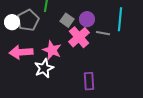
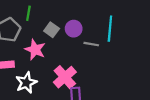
pink cross: (79, 37) -> (65, 77), moved
pink star: (52, 50) -> (35, 50), moved

